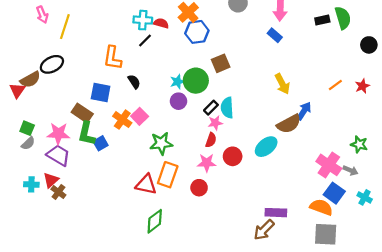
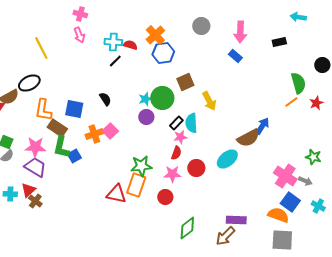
pink arrow: (42, 15) -> (79, 35), moved
green semicircle: (343, 18) -> (298, 83), moved
yellow line: (65, 27) -> (41, 48), turned -45
orange L-shape: (113, 58) -> (43, 110), moved
yellow arrow: (282, 84) -> (209, 101), moved
orange cross: (122, 120) -> (94, 134), turned 36
green star: (161, 143) -> (141, 166), moved
green diamond: (155, 221) -> (187, 228), moved

